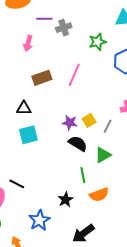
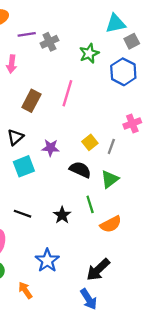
brown rectangle: (42, 78) -> (31, 101), turned -36
black triangle: (24, 108) -> (15, 137), turned -35
purple star: (70, 123) -> (51, 148), moved
black line: (17, 184) -> (23, 214), moved
black star: (66, 200) -> (62, 215), moved

